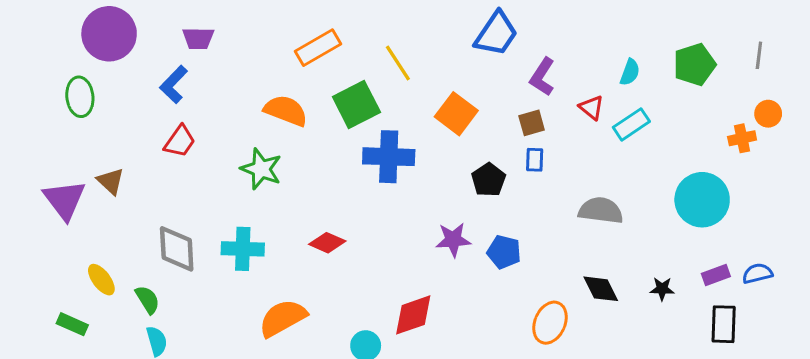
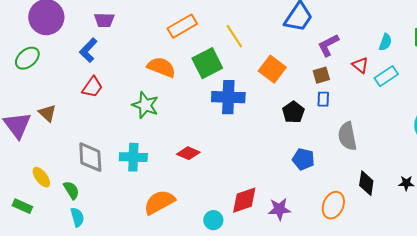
purple L-shape: (542, 77) -> (328, 45), turned 30
green ellipse: (80, 97) -> (27, 58), turned 55
gray semicircle: (601, 210) -> (347, 136), moved, turned -108
purple star: (453, 240) -> (279, 209), moved
black diamond: (601, 289) -> (366, 183), turned 35

